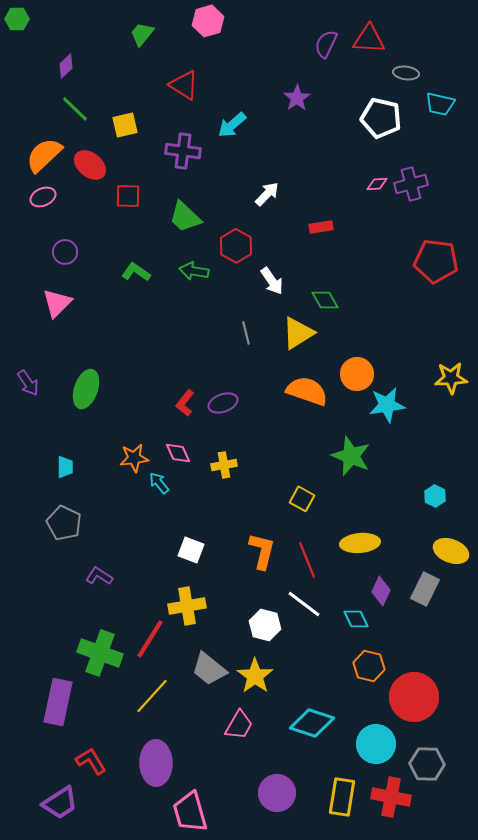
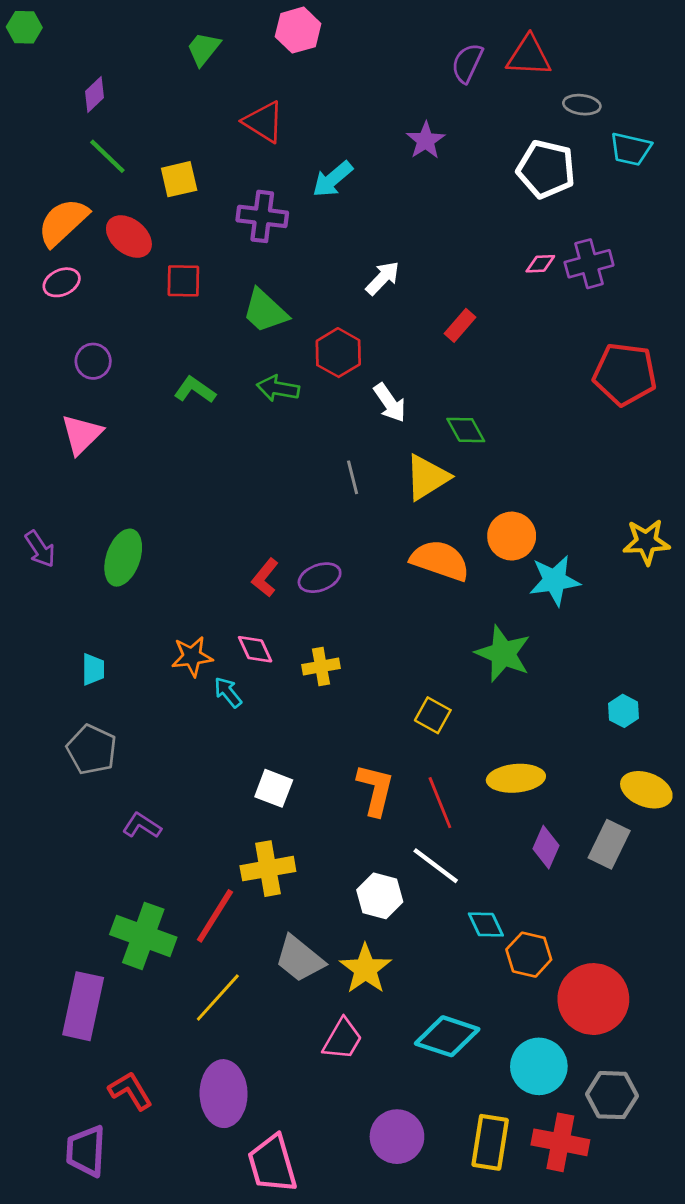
red rectangle: (321, 227) -> (460, 325), turned -40
cyan diamond: (356, 619) -> (486, 924), moved
purple trapezoid: (60, 803) -> (86, 1151), turned 126

